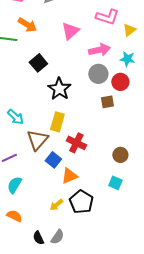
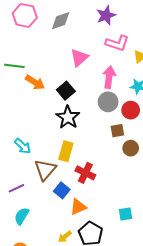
orange arrow: (27, 25) -> (35, 82), moved
pink arrow: (99, 50) -> (109, 77), turned -70
black square: (38, 63) -> (66, 91), moved
brown circle: (120, 155) -> (131, 148), moved
cyan square: (115, 183) -> (126, 214), turned -32

